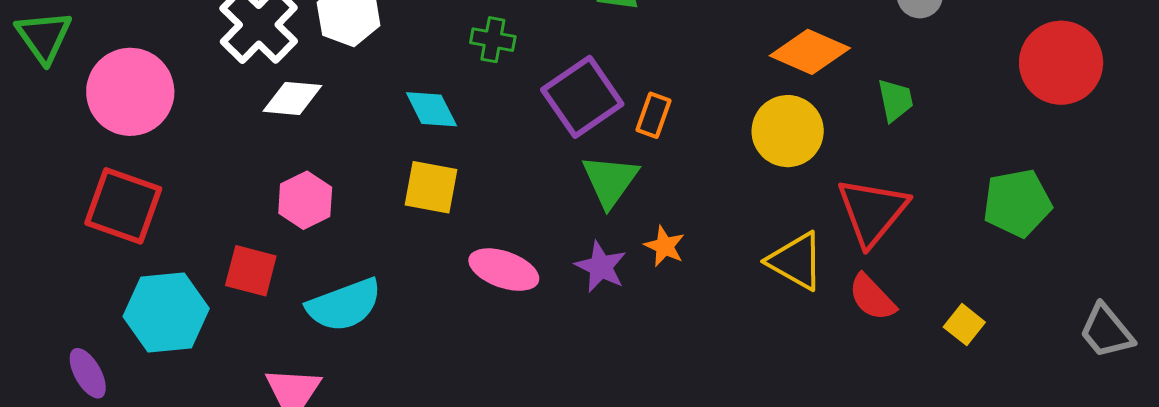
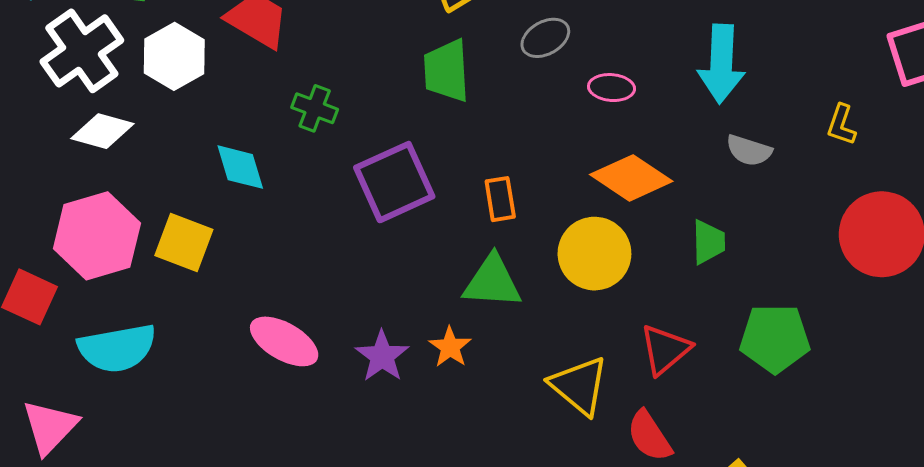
orange rectangle: (653, 115) -> (500, 199), moved, turned -39
green triangle: (610, 181) -> (492, 282), moved, turned 48
yellow square: (431, 187) -> (184, 242), moved
pink hexagon: (305, 200) -> (97, 236), size x1.5
green pentagon: (1017, 203) -> (775, 338), moved
red triangle: (872, 211) -> (665, 350), size x0.7

